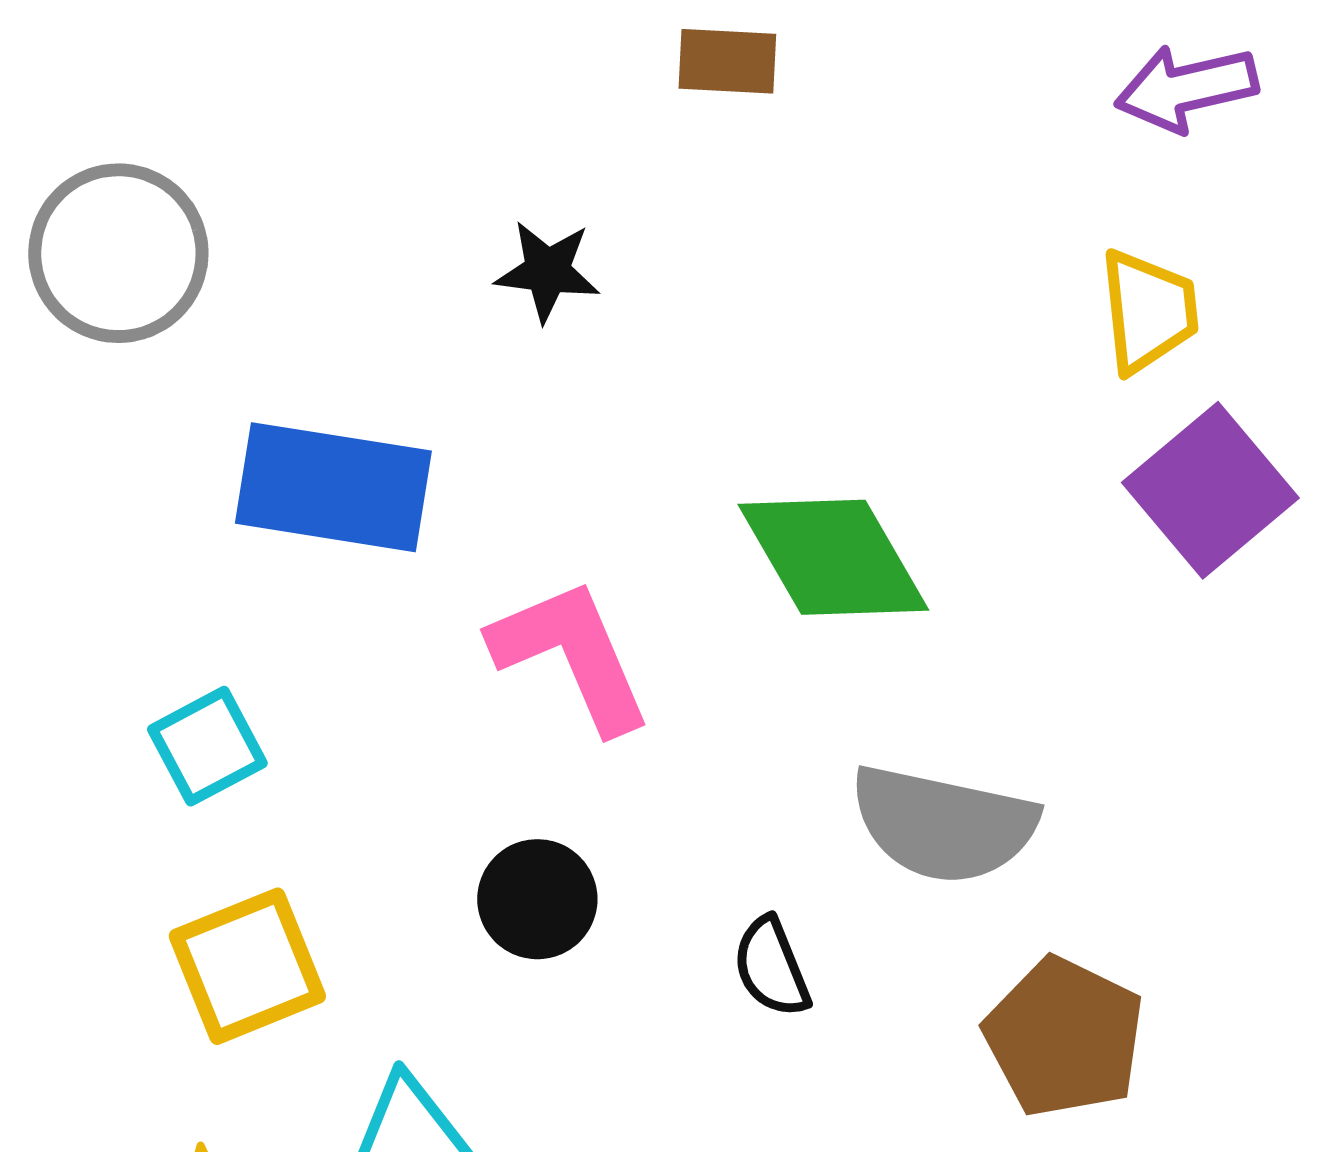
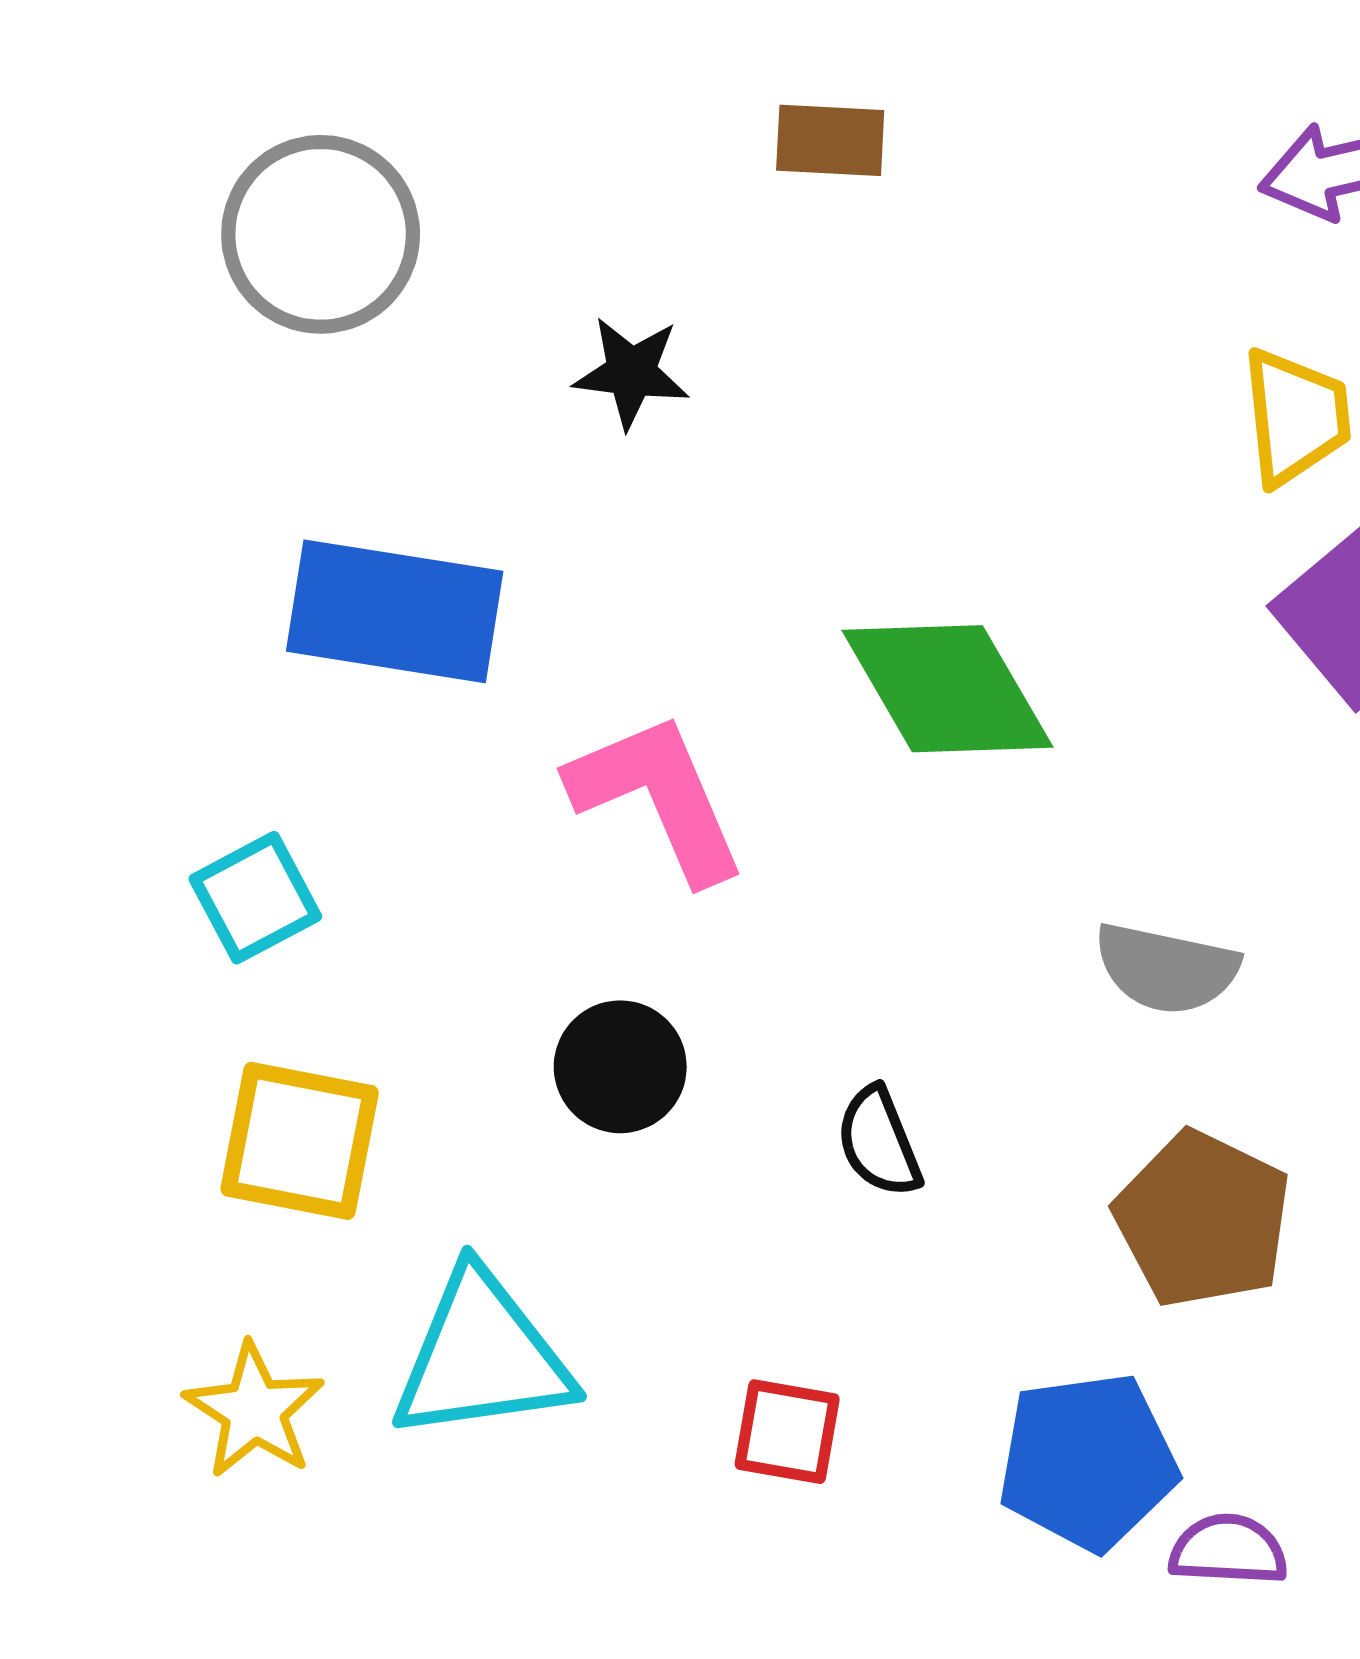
gray circle: (118, 253) -> (321, 234), moved
gray semicircle: (943, 824) -> (1166, 968), moved, size x0.7
yellow square: (247, 966) -> (300, 1141), turned 33

